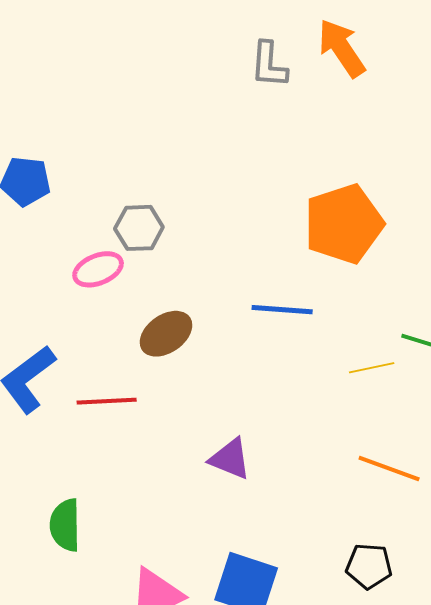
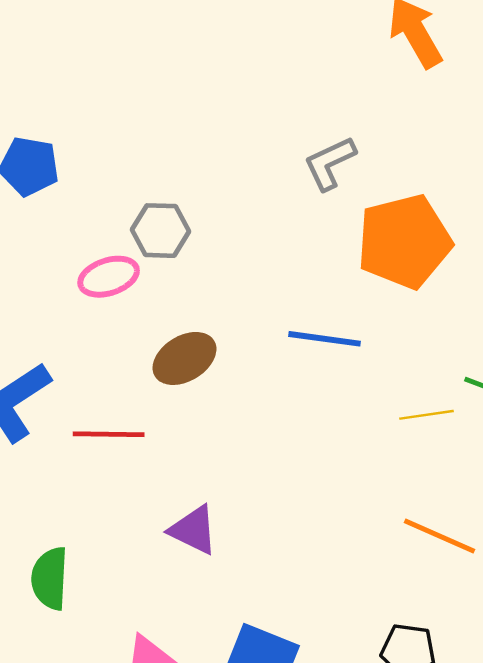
gray L-shape: (269, 65) -> (330, 163), moved, turned 57
purple triangle: (230, 459) -> (193, 530), moved

